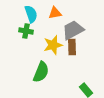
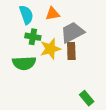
green cross: (26, 31) -> (33, 37), moved
green semicircle: (41, 72) -> (24, 63), moved, turned 65

